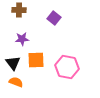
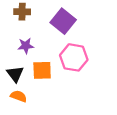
purple square: (54, 18) -> (63, 21), size x1.5
pink hexagon: (67, 67) -> (74, 57), moved

